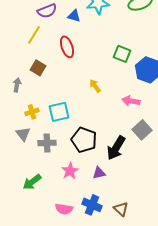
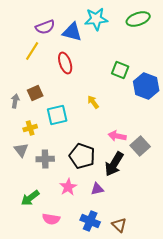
blue triangle: (74, 16) -> (72, 32), size x1.5
brown square: (38, 68) -> (35, 93), moved, turned 35
pink arrow: (131, 101) -> (117, 136), moved
cyan square: (59, 112) -> (57, 115), moved
pink semicircle: (64, 209) -> (51, 219), moved

